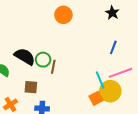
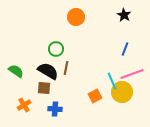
black semicircle: (25, 57) -> (48, 71), moved
green circle: (43, 60) -> (56, 49), moved
orange square: (96, 98) -> (95, 96), moved

